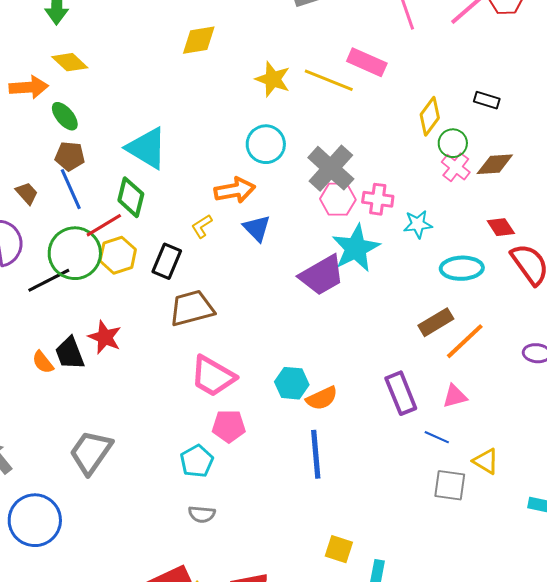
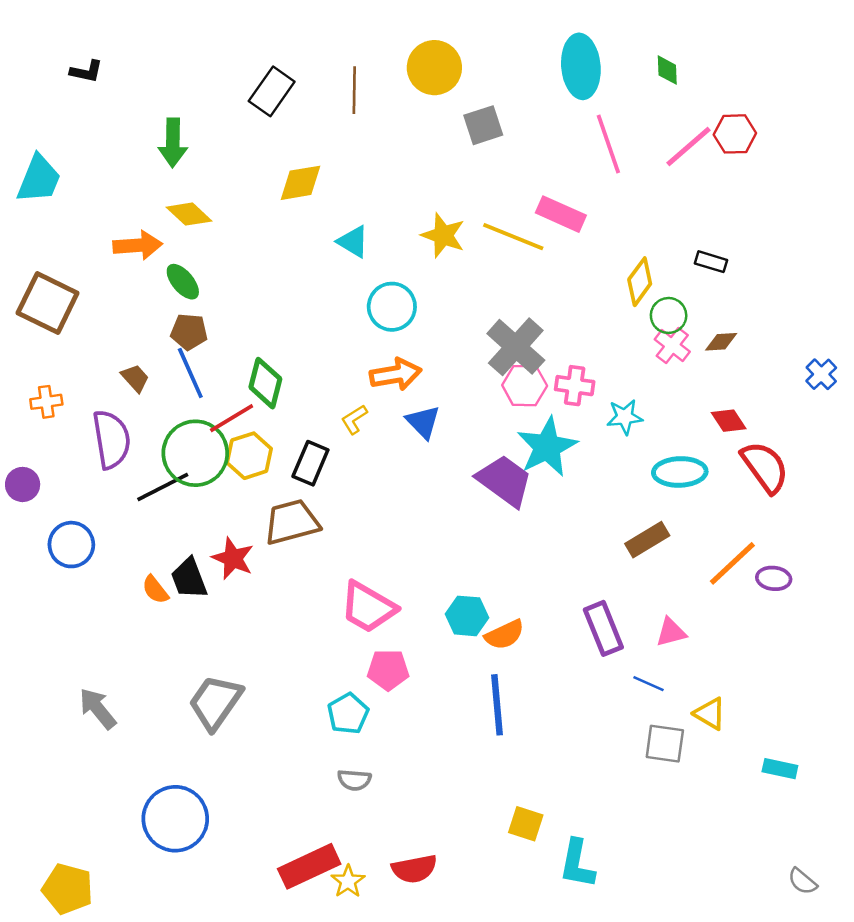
yellow diamond: (199, 40) -> (300, 183), moved
cyan circle: (266, 144) -> (392, 307), moved
cyan triangle: (147, 148) -> (353, 242), moved, size x0.6
brown diamond: (495, 164) -> (721, 342), size x0.7
purple trapezoid: (322, 275) -> (505, 481), turned -114
brown trapezoid: (192, 308) -> (292, 522), moved
orange line: (465, 341) -> (732, 563), moved
blue circle: (35, 520) -> (175, 819), moved

